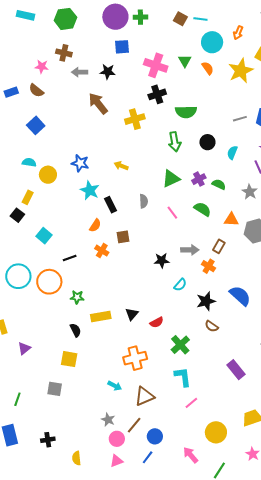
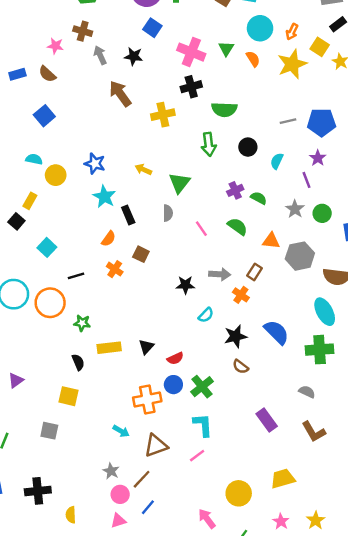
orange arrow: (238, 33) -> (292, 32), moved
blue square: (122, 47) -> (152, 28), turned 35
gray arrow: (80, 72) -> (100, 55), turned 63
green triangle: (171, 179) -> (180, 183), moved, turned -30
brown square: (123, 237) -> (141, 254), turned 32
pink line: (191, 403) -> (197, 456), moved
blue circle: (155, 436) -> (173, 385), moved
black cross: (48, 440) -> (38, 491), size x1.5
blue line: (148, 457) -> (148, 507), moved

